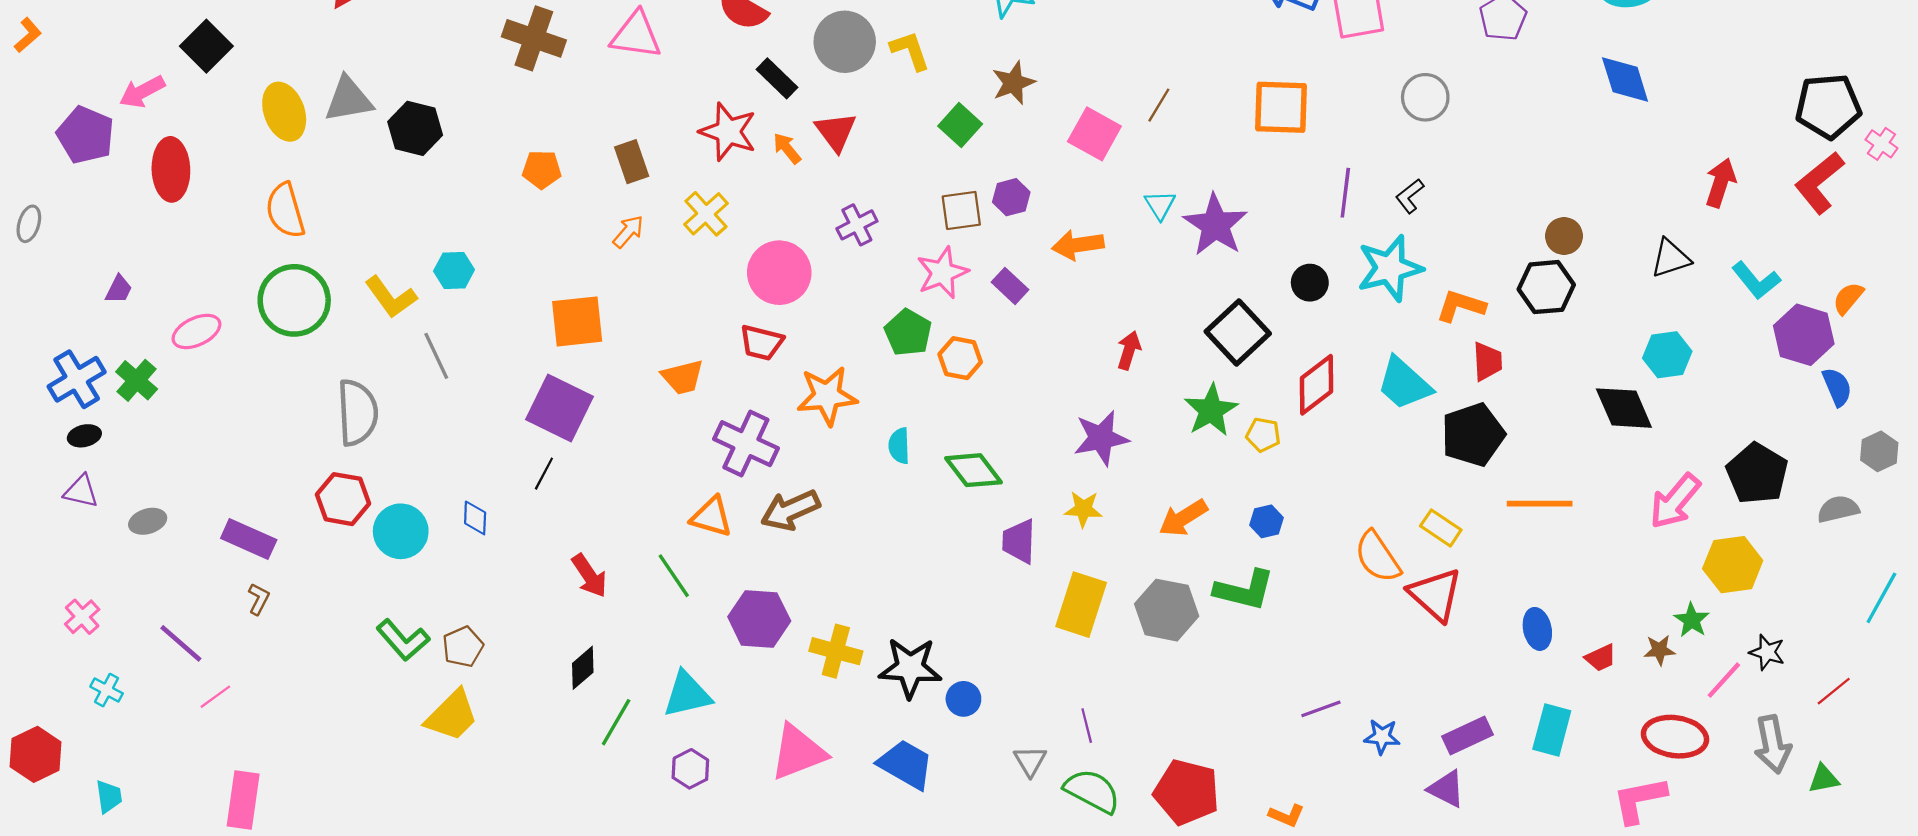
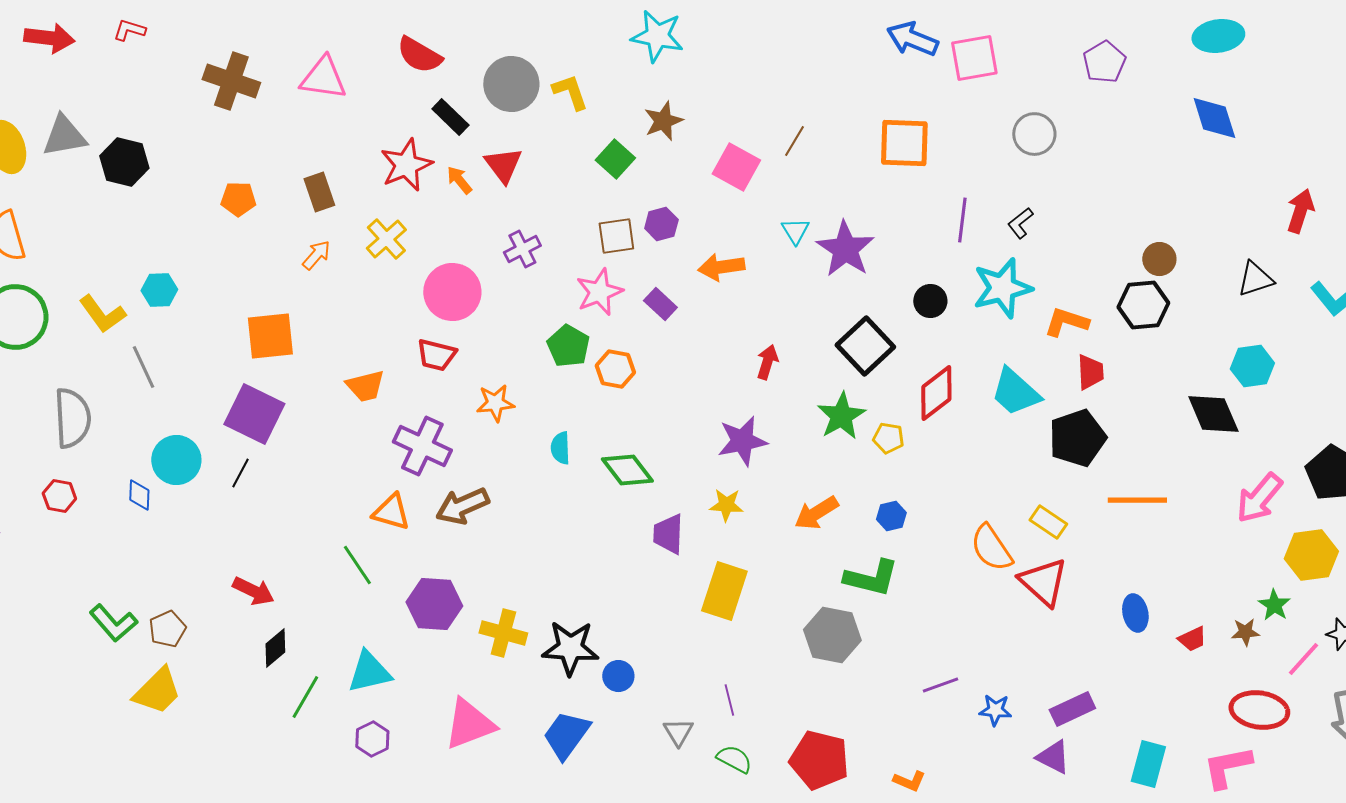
red star: (728, 132) -> (406, 165), turned 30
orange star: (827, 396) -> (495, 403), size x0.7
red hexagon: (343, 499) -> (59, 496), size x0.7
blue diamond: (475, 518) -> (139, 495), moved
cyan circle: (401, 531) -> (176, 460), moved
red arrow: (589, 576) -> (253, 591), moved, turned -30
gray hexagon: (1167, 610) -> (832, 635), moved
cyan rectangle: (1552, 730) -> (1148, 764), moved
blue trapezoid: (906, 764) -> (566, 735), turned -84
green semicircle: (1092, 791) -> (734, 759), size x0.7

